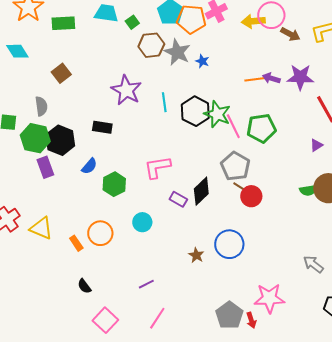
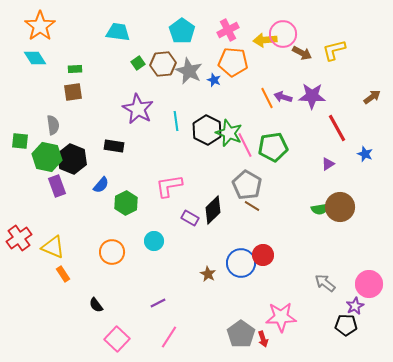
orange pentagon: (191, 19) -> (233, 62), moved
green square: (132, 22) -> (138, 63), moved
green rectangle: (63, 23) -> (75, 69), moved, size x0.6
cyan diamond: (17, 51) -> (35, 58), moved
brown square: (61, 73) -> (73, 92), turned 30
orange line: (255, 79) -> (267, 98), turned 70
red circle: (251, 196) -> (263, 255), moved
orange rectangle: (76, 243) -> (63, 274), moved

